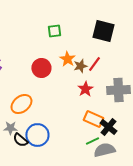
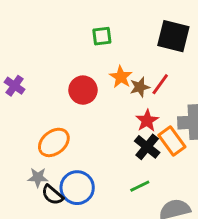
orange rectangle: (93, 119) -> (172, 141), moved, turned 30
black cross: (108, 127) -> (147, 147), moved
green line: (92, 141) -> (140, 186), moved

